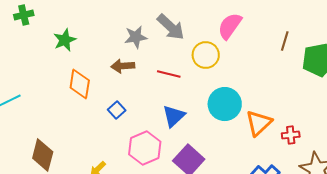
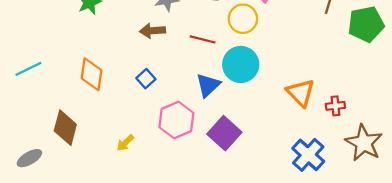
orange diamond: (80, 84) -> (91, 74), moved
cyan circle: (225, 104) -> (241, 64), moved
orange triangle: (259, 123) -> (301, 93), turned -32

